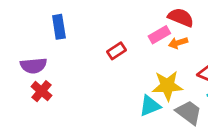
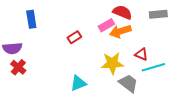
orange arrow: (178, 43) -> (120, 31), size x1.5
cyan triangle: (150, 106) -> (78, 83), moved

